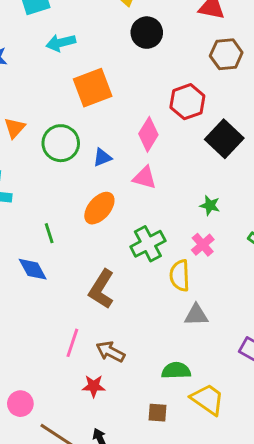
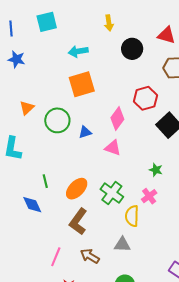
black circle: (147, 33) -> (132, 49), moved
cyan arrow: (61, 43) -> (78, 51), moved
orange ellipse: (99, 208) -> (77, 189), moved
green cross: (148, 244) -> (112, 193), turned -30
gray triangle: (196, 315) -> (122, 245), moved
brown arrow: (110, 352) -> (90, 256), moved

